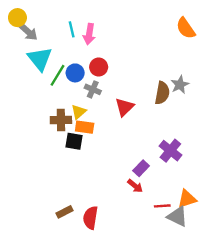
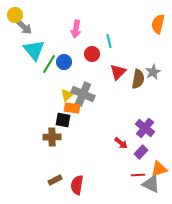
orange semicircle: (186, 28) -> (158, 24), turned 48
cyan line: (72, 29) -> (109, 41), moved
red circle: (99, 67) -> (92, 54), moved
gray cross: (93, 89) -> (83, 94), moved, size x1.6
red triangle: (125, 107) -> (118, 72), moved
brown cross: (61, 120) -> (52, 137), moved
purple rectangle: (141, 168) -> (141, 152), moved
red arrow: (135, 186) -> (121, 143), moved

